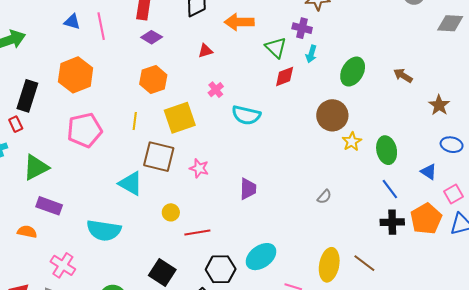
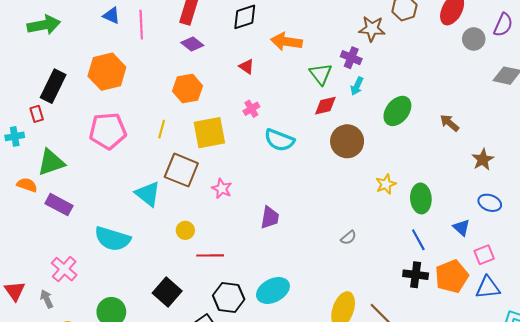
red triangle: (205, 51) -> (247, 67), turned 42
brown circle: (332, 115) -> (347, 141), moved
orange semicircle: (27, 232) -> (27, 185), moved

